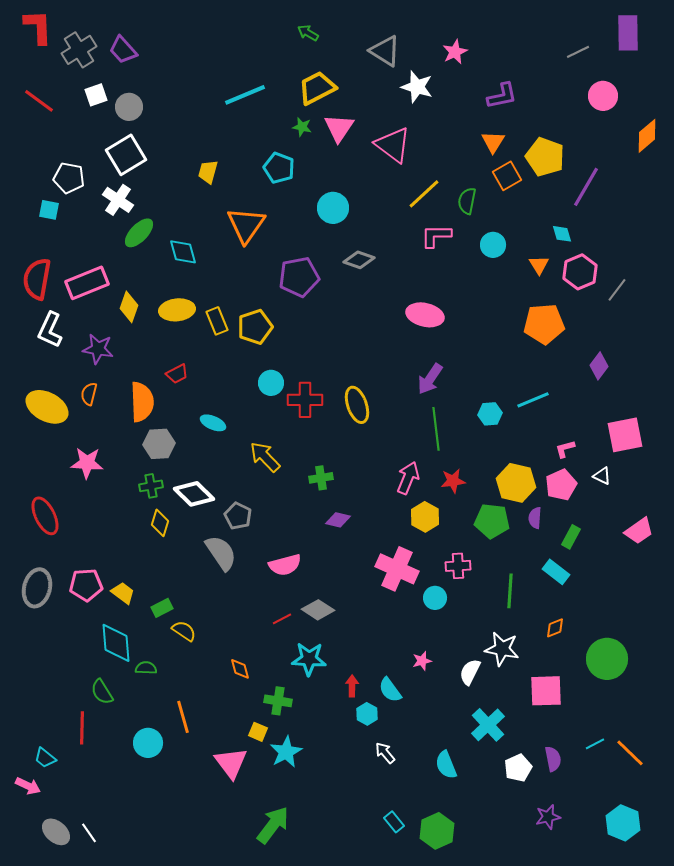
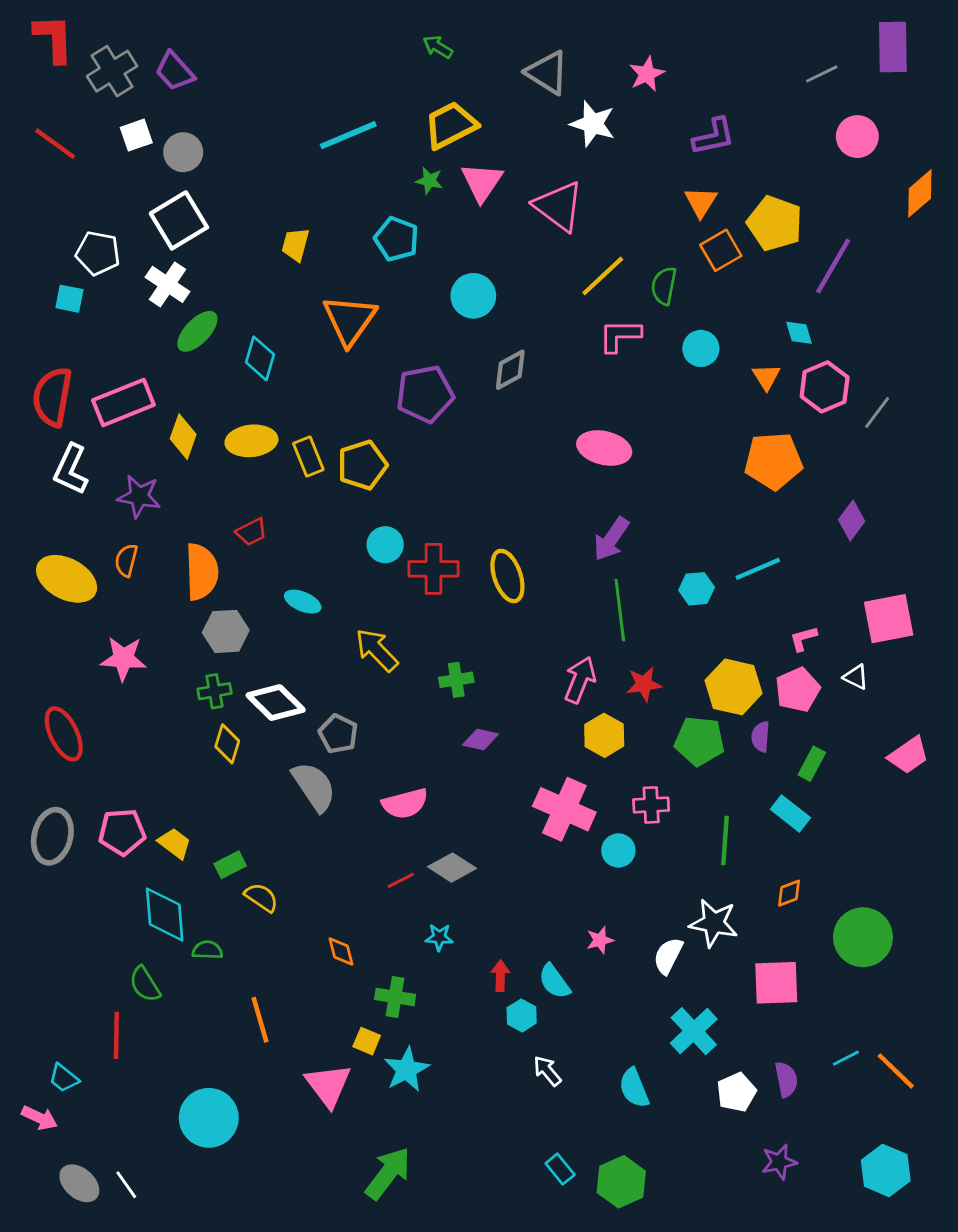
cyan diamond: (183, 252) -> (260, 358), turned 32
gray diamond: (359, 260) -> (510, 370), turned -48
cyan star: (309, 659) -> (439, 937), size x0.6
cyan circle: (148, 743) -> (209, 1118), moved, size x1.4

